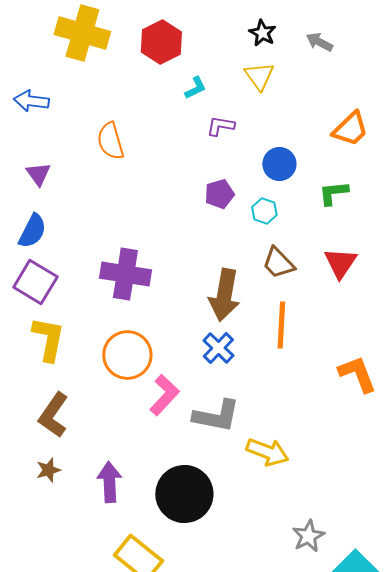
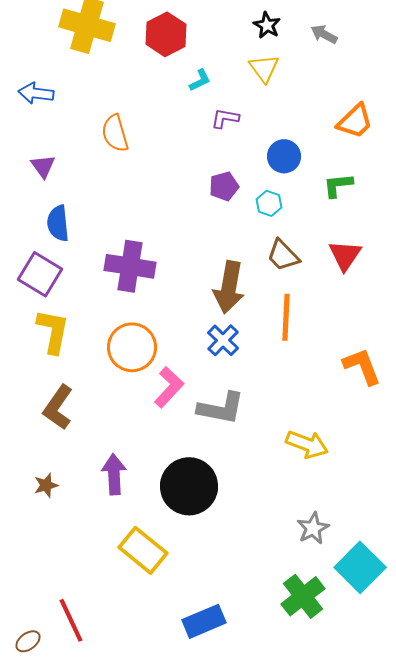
blue semicircle: (32, 231) -> (58, 223), moved, turned 147
yellow arrow: (267, 452) -> (307, 444), moved
brown star: (48, 470) -> (46, 485), moved

